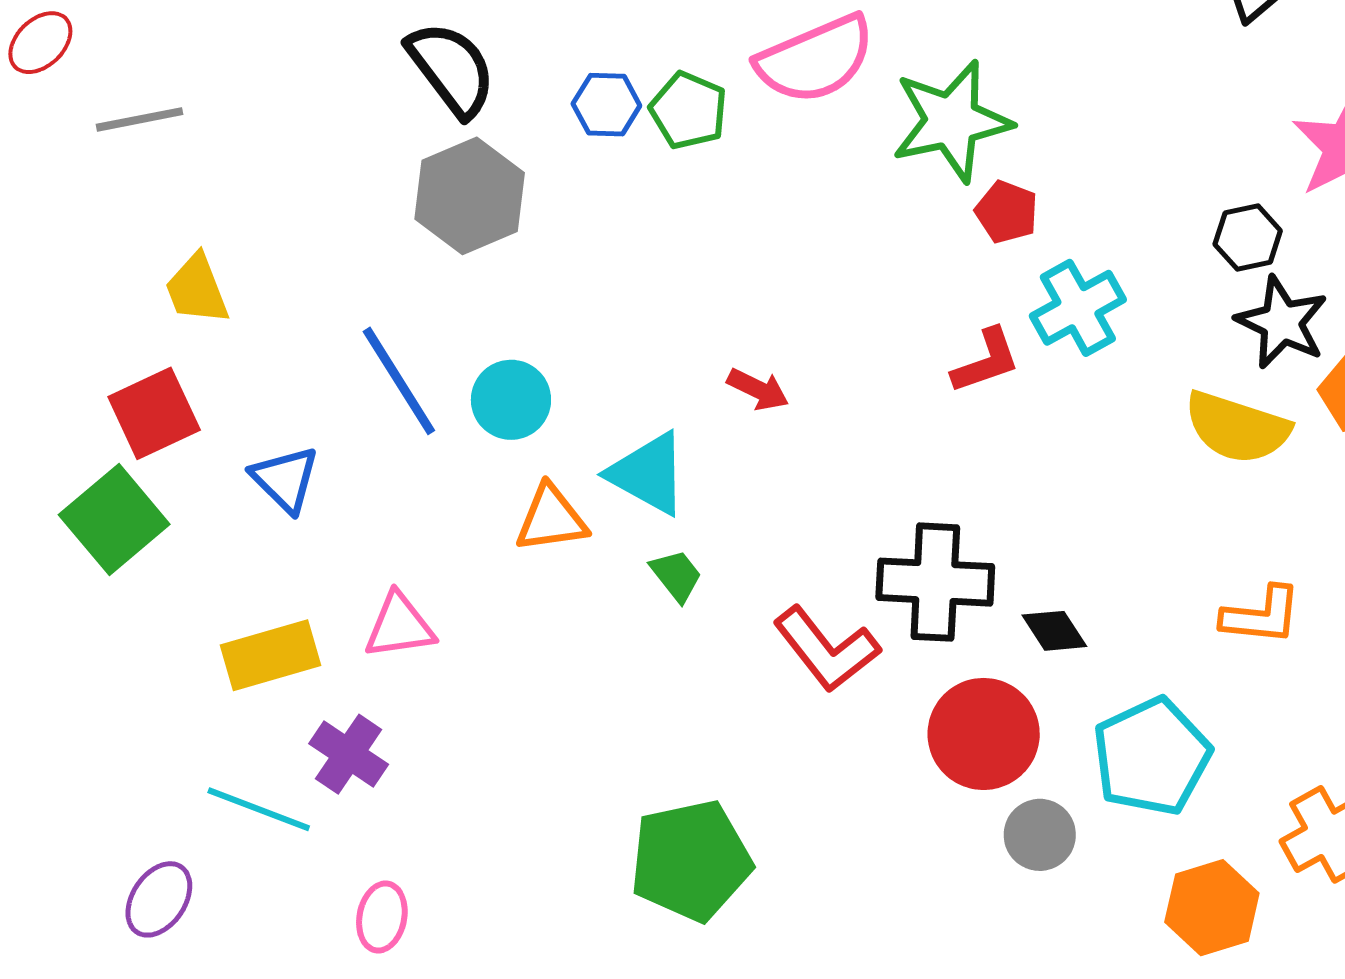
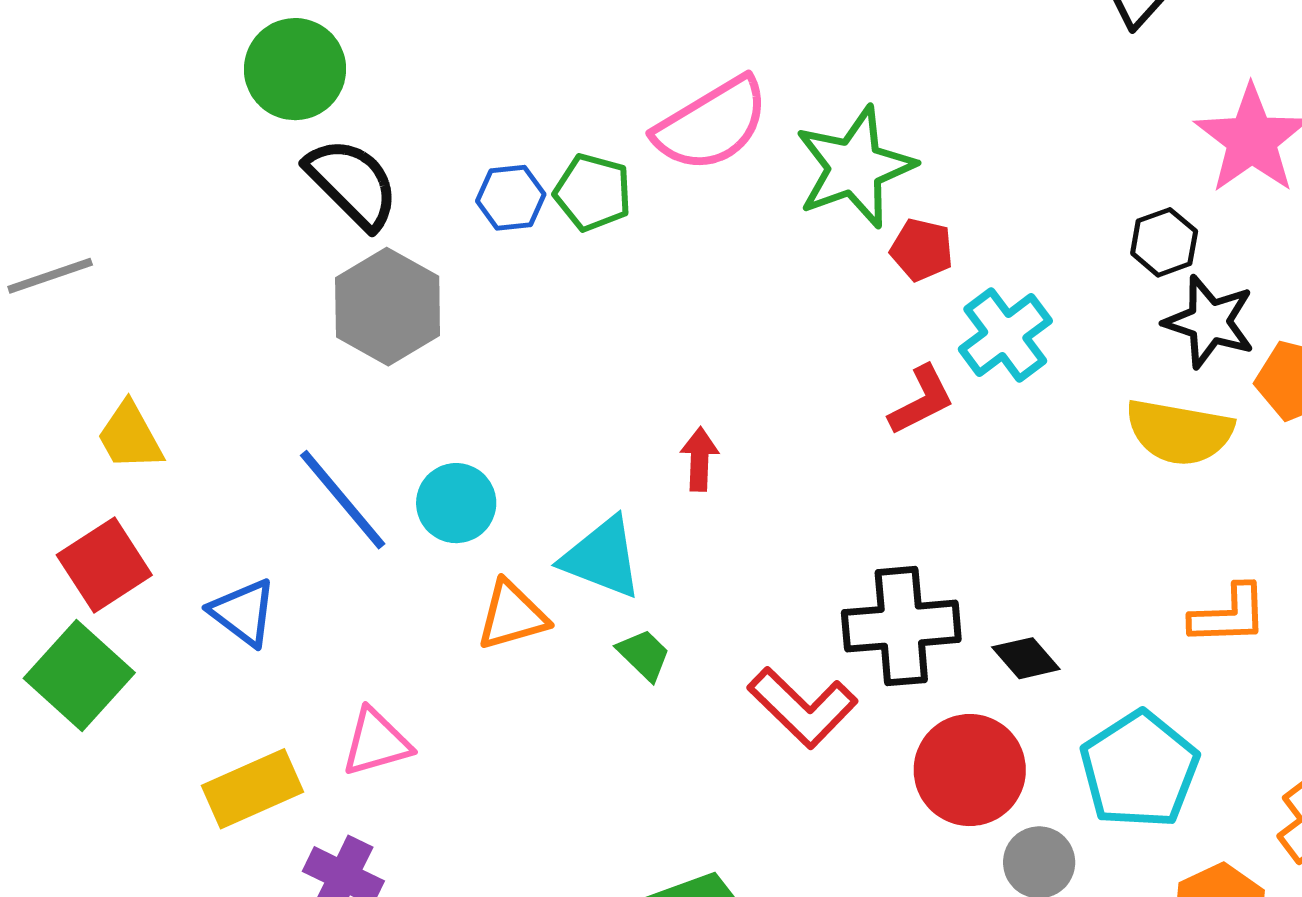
red arrow: (758, 389) -> (699, 459), turned -106

